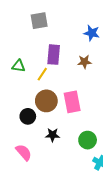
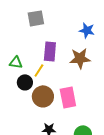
brown star: (84, 62) -> (80, 58), size x1.5
black circle: (28, 116) -> (25, 82), moved

